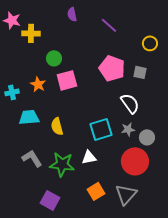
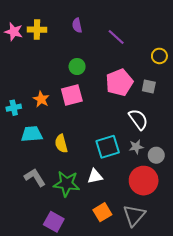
yellow cross: (31, 33) -> (37, 30), moved
green circle: (54, 58) -> (77, 67), moved
pink pentagon: (112, 68) -> (119, 82), turned 30

